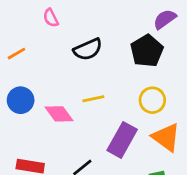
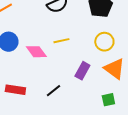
purple rectangle: (122, 140) -> (82, 71), size x0.7

